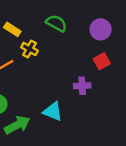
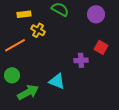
yellow rectangle: (12, 29) -> (24, 14), turned -40
red square: (102, 61) -> (101, 47), moved, turned -32

